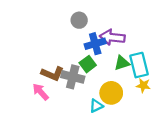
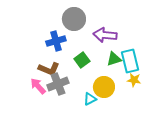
gray circle: (79, 20) -> (74, 19), size x1.5
blue cross: (95, 44) -> (56, 41), moved
gray cross: (73, 77) -> (58, 84), moved, turned -35

